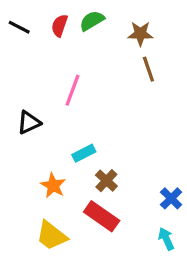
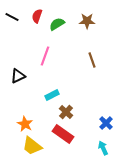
green semicircle: (92, 21) -> (57, 24), moved
brown line: (148, 69) -> (92, 60), moved
orange star: (53, 186) -> (25, 124), moved

